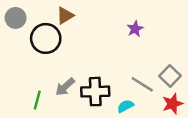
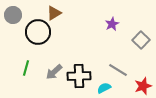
gray square: (170, 76) -> (141, 40), moved
green line: (37, 100) -> (26, 68), moved

